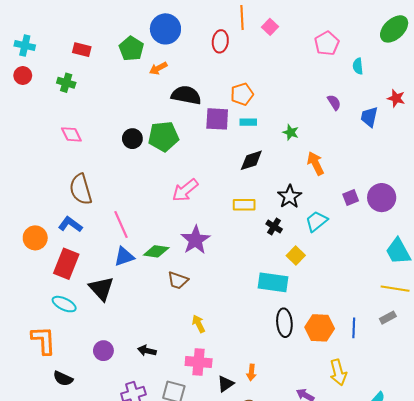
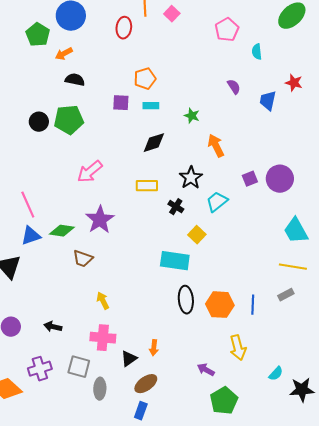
black semicircle: (186, 95) -> (75, 80), moved, size x0.7
purple square: (217, 119) -> (121, 103), size x0.7

